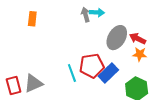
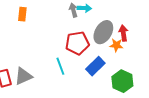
red arrow: (138, 39) -> (123, 33), turned 56
orange star: (140, 54) -> (116, 45), moved
red pentagon: (92, 66) -> (77, 43), moved

